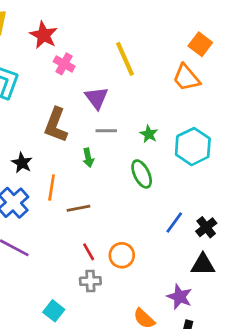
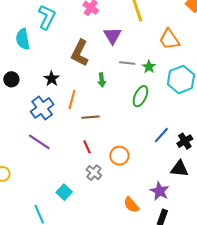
orange trapezoid: (186, 78) -> (169, 39), moved
gray line: (106, 131) -> (127, 63), moved
green ellipse: (142, 174) -> (140, 96), turned 45
red line: (89, 252) -> (87, 147), moved
gray cross: (90, 281) -> (94, 173), turned 35

